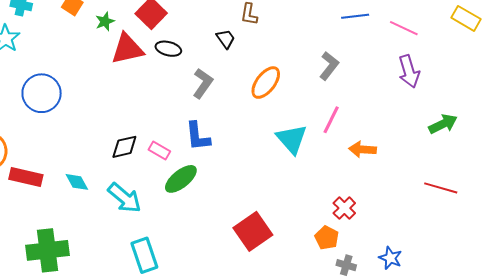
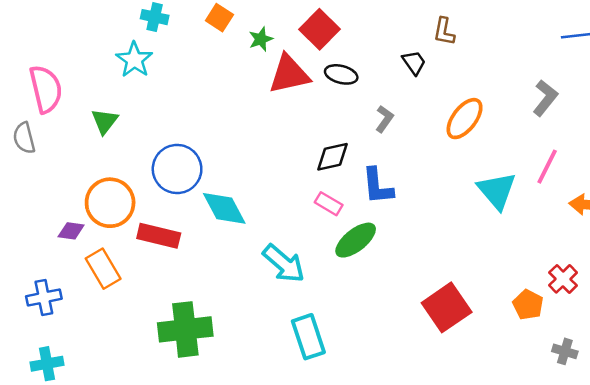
gray L-shape: (203, 83) -> (384, 119), size x0.7
blue circle: (42, 93) -> (177, 169), moved
black diamond: (124, 147) -> (333, 157), moved
cyan diamond: (77, 182) -> (224, 208), moved, size x1.5
orange pentagon: (327, 238) -> (528, 305), moved

